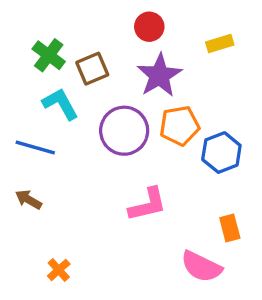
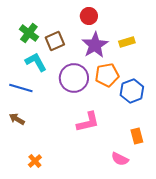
yellow rectangle: (220, 43) -> (127, 42), moved
pink semicircle: (201, 267) -> (120, 159), size x0.7

